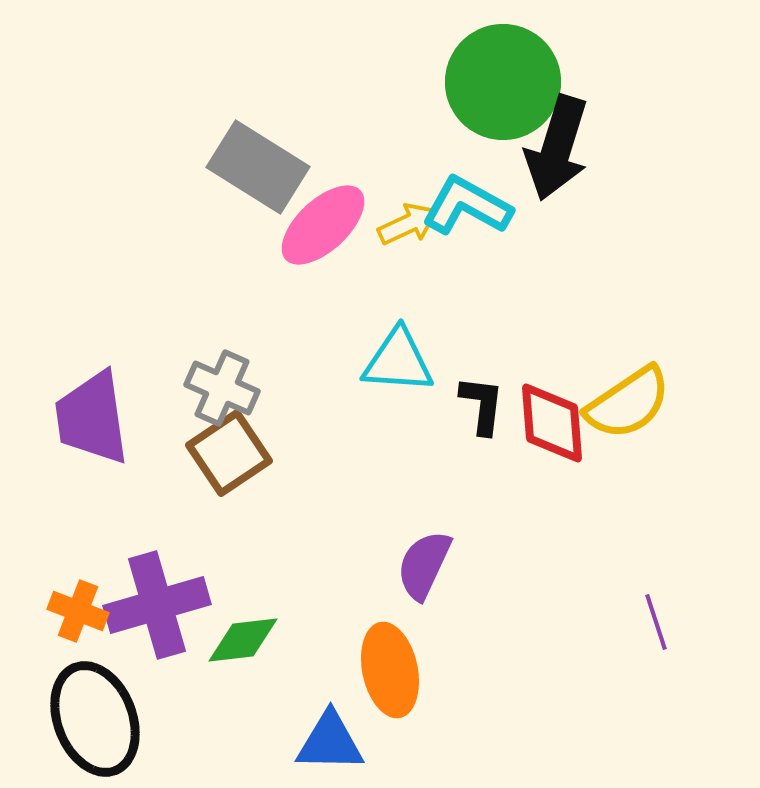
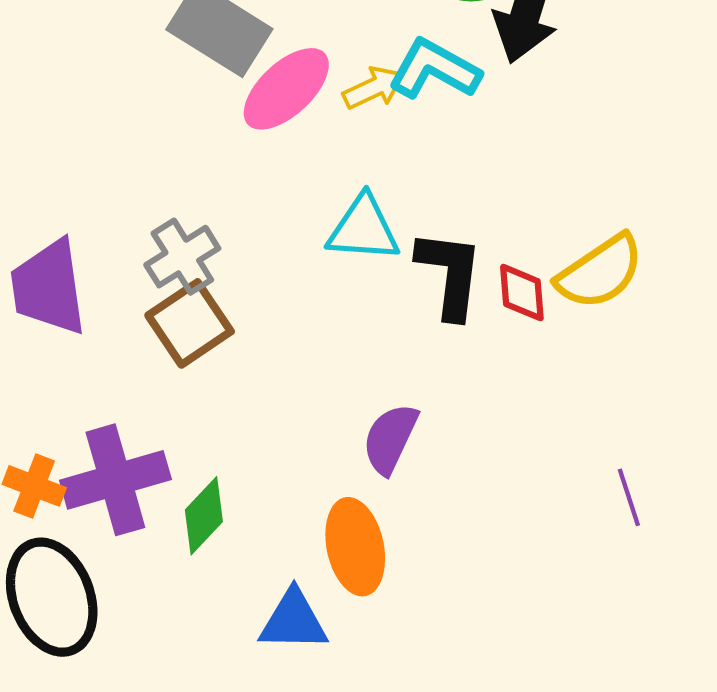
gray cross: (222, 388) -> (182, 257), turned 34
black L-shape: (482, 405) -> (450, 274), size x1.5
red diamond: (552, 423) -> (522, 293), size x0.7
green diamond: (243, 640) -> (204, 516), turned -40

